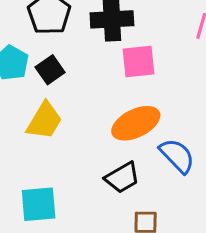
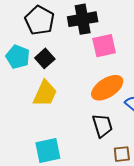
black trapezoid: (122, 178) -> (102, 126), turned -70

